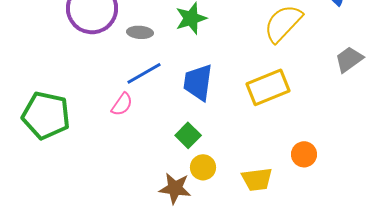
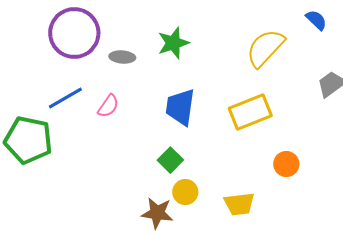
blue line: (144, 73) -> (65, 98), moved
pink semicircle: (122, 104) -> (108, 106), moved
orange circle: (304, 154) -> (286, 164), moved

